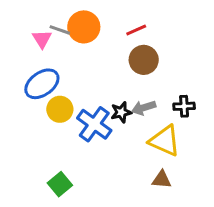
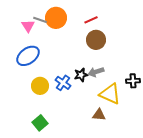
black cross: (184, 106) -> (133, 81), moved
yellow circle: (60, 109) -> (40, 86), moved
blue cross: (94, 124) -> (63, 83), size x0.7
brown triangle: (162, 180) -> (99, 115), moved

